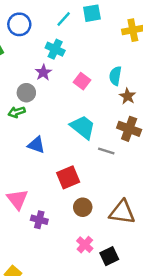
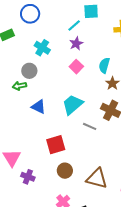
cyan line: (64, 19) -> (74, 26), moved
cyan cross: (55, 49) -> (42, 48), moved
purple star: (43, 72) -> (76, 44), moved
cyan trapezoid: (83, 127) -> (73, 105), turned -85
blue triangle: (36, 145) -> (39, 107), moved

